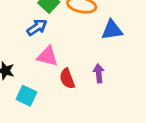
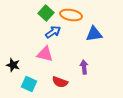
blue arrow: (37, 27) -> (53, 32), moved
red semicircle: (67, 79) -> (60, 82), moved, turned -49

